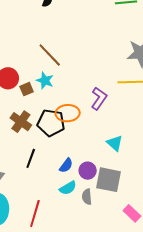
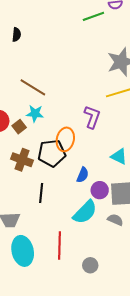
orange ellipse: (68, 113) -> (65, 139), turned -60
blue semicircle: (66, 165) -> (83, 175), moved
cyan semicircle: (68, 188) -> (85, 212), size x1.5
gray semicircle: (87, 197) -> (115, 220), moved, turned 133

